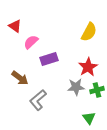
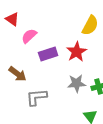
red star: (88, 67) -> (77, 52), moved
gray L-shape: (38, 100) -> (36, 97), turned 35

